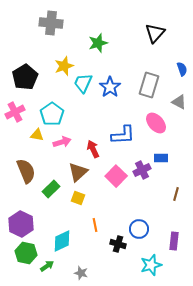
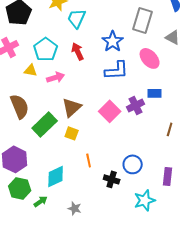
blue star: (110, 87) -> (113, 41), moved
red arrow: (93, 149) -> (78, 51), moved
green rectangle: (51, 189) -> (45, 124), size x1.4

